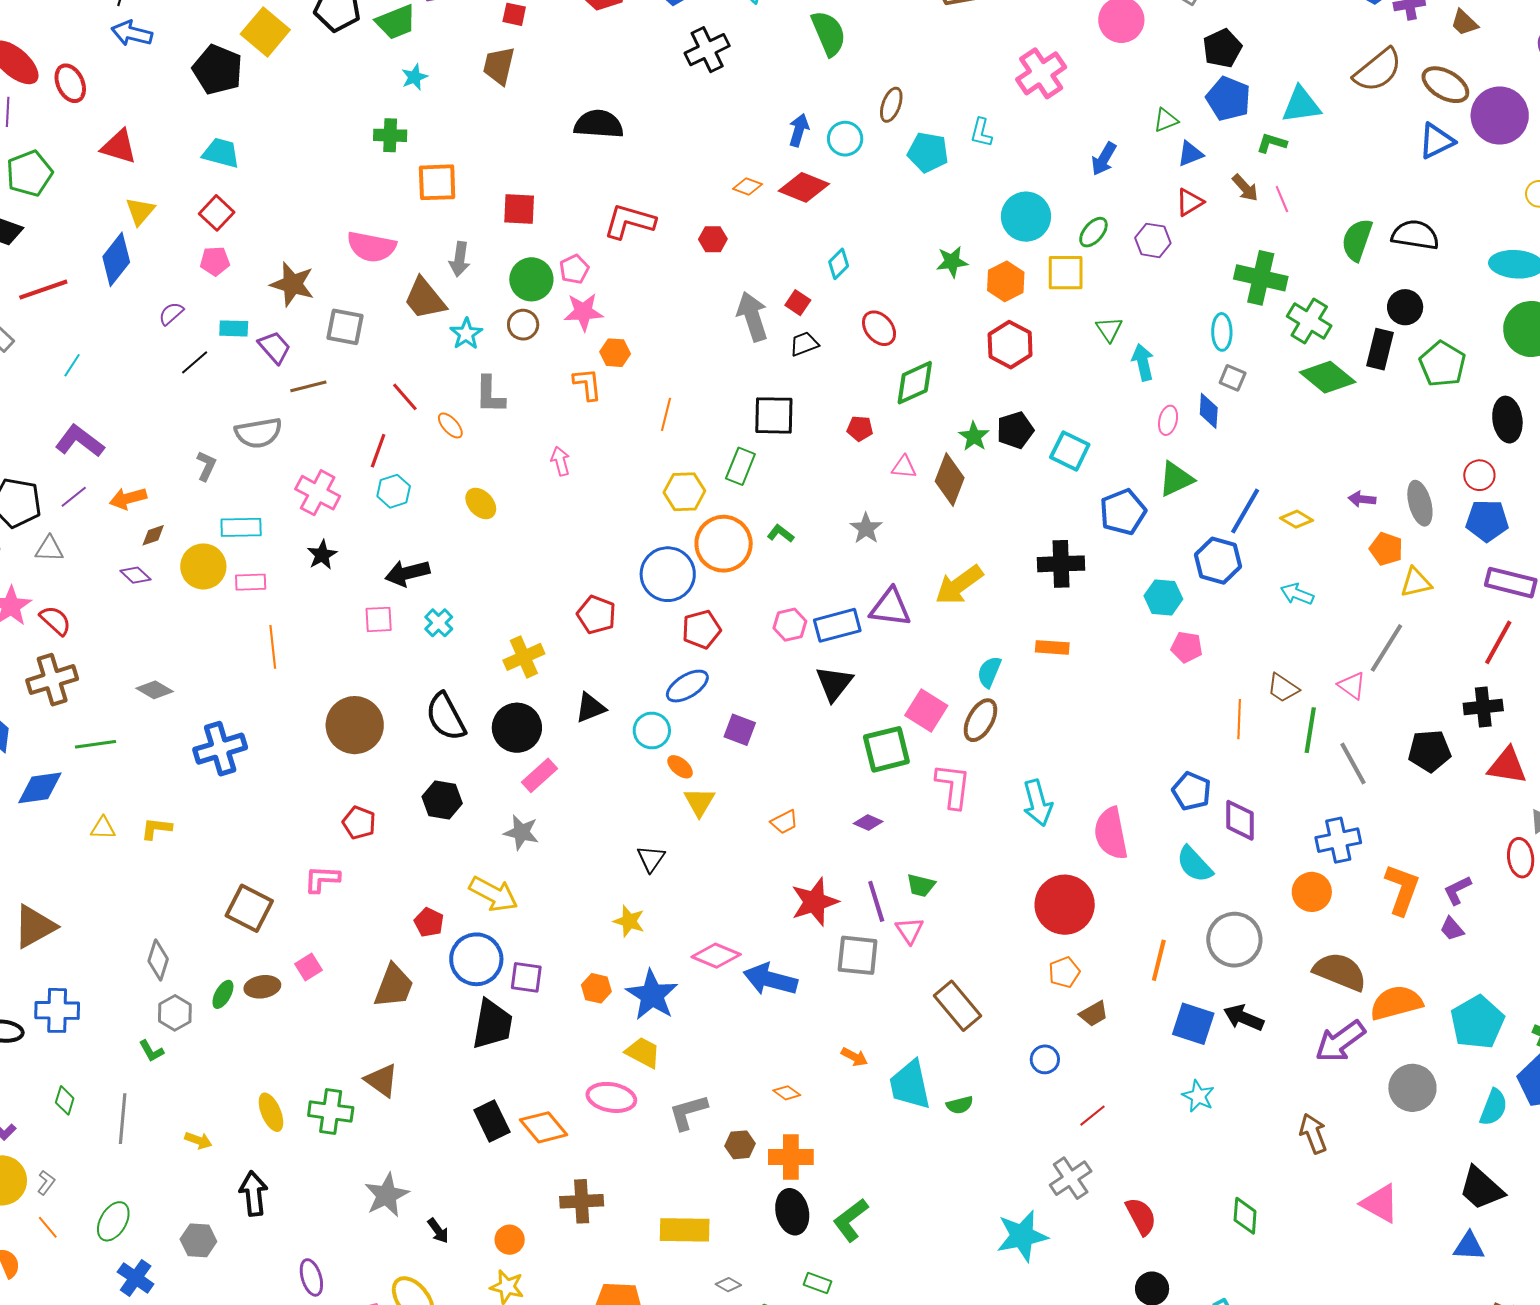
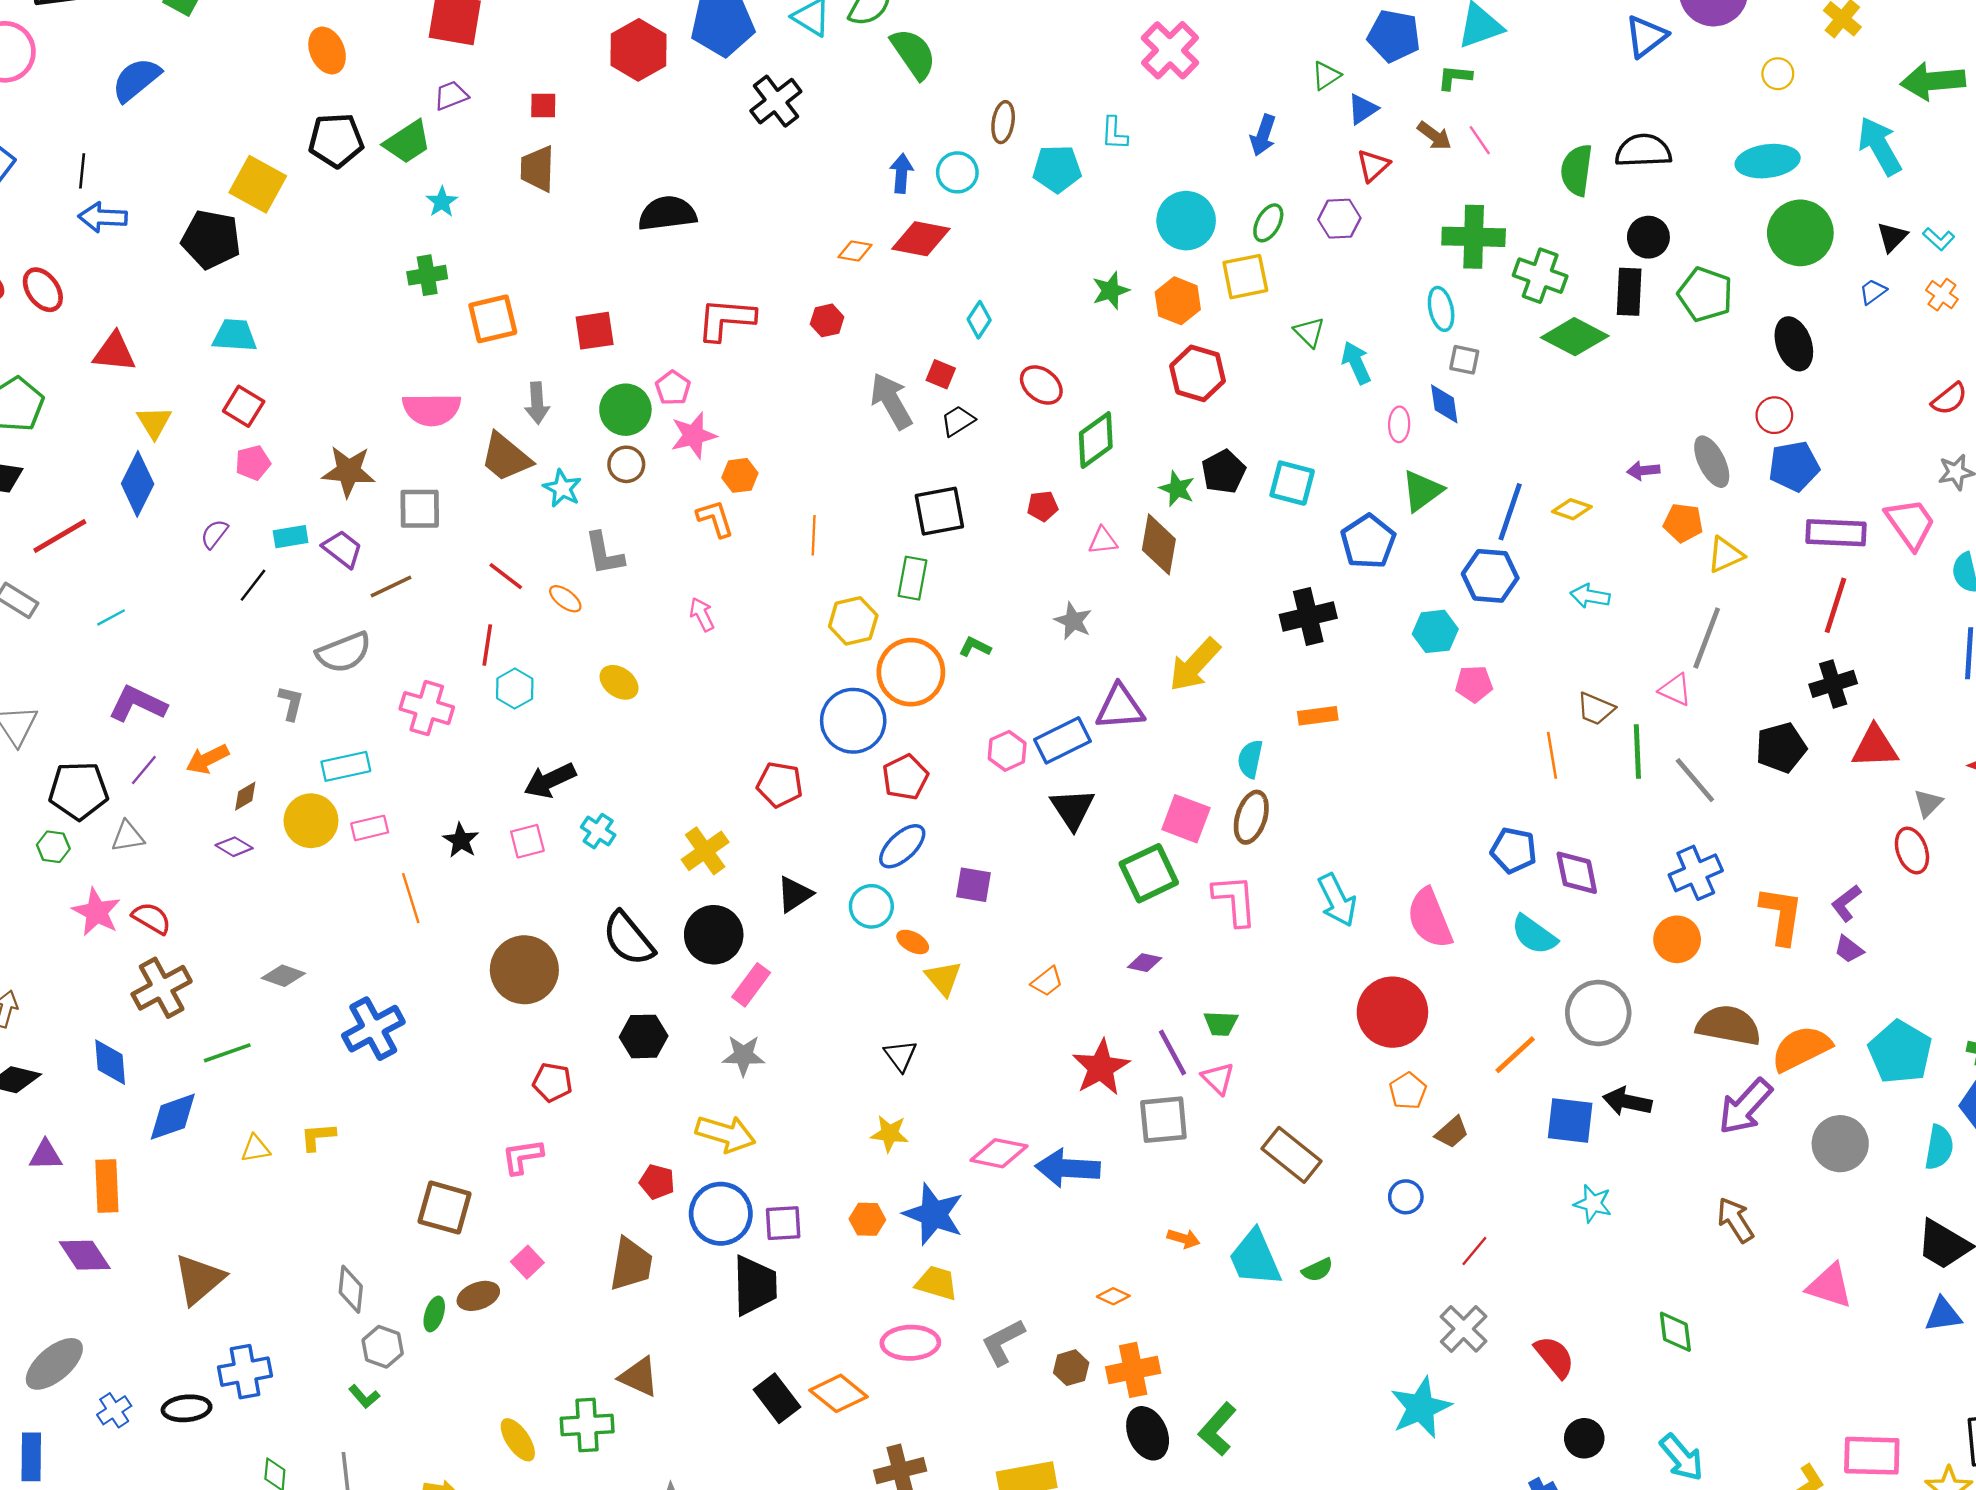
cyan line: (72, 365) -> (111, 617), turned 40
black star: (322, 555) -> (461, 840), moved
orange line: (1159, 960) -> (1515, 1055), turned 45

